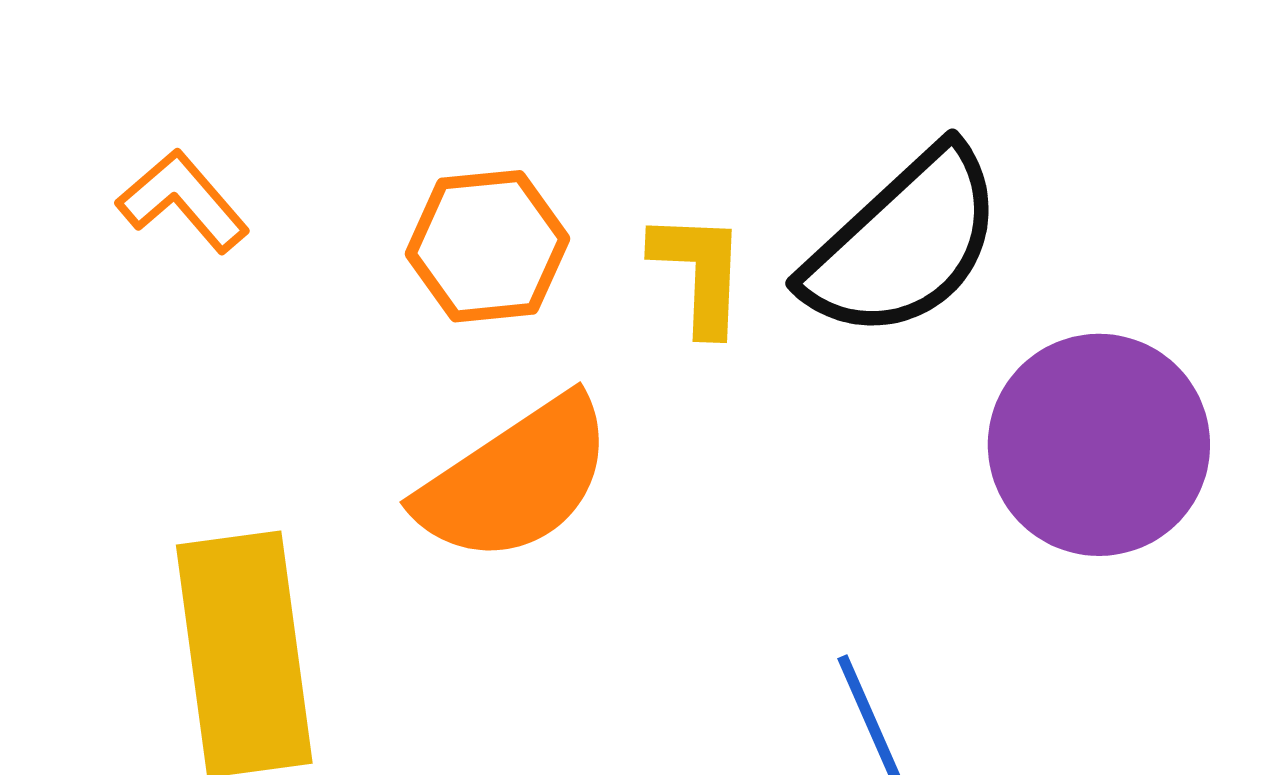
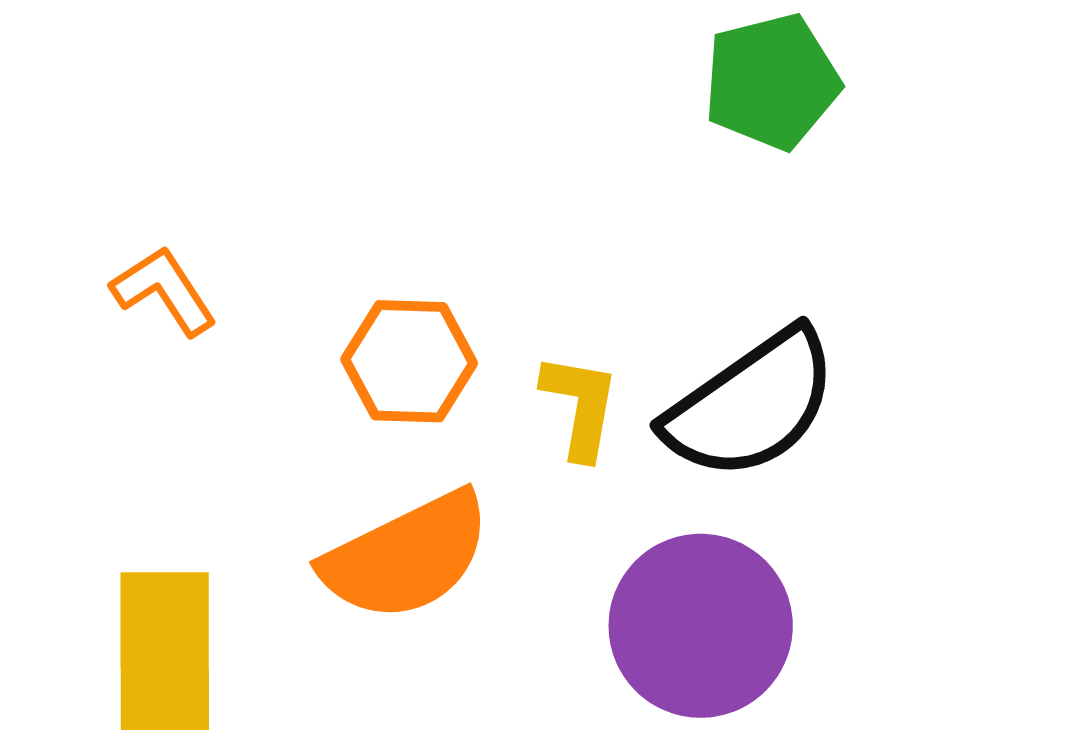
purple circle: (1099, 445) -> (701, 626), moved

